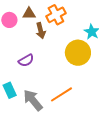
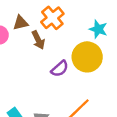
purple semicircle: (26, 60) -> (60, 69), moved

